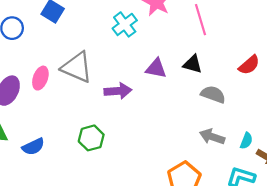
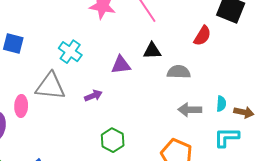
cyan cross: (125, 24) -> (70, 52), moved
purple arrow: (118, 91) -> (93, 96), size x0.7
green hexagon: (91, 138) -> (113, 140), moved

